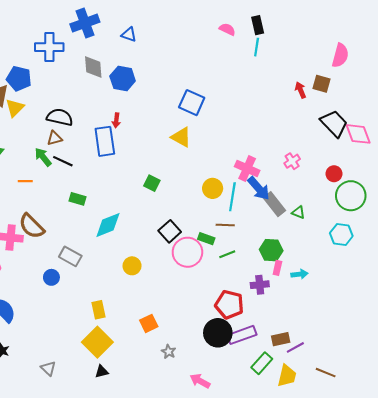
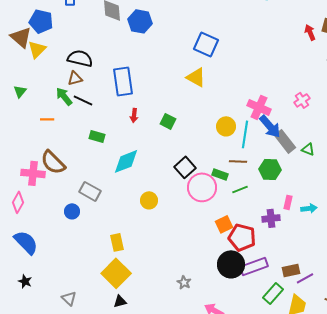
red arrow: (116, 120) -> (134, 115), moved
green hexagon: (271, 250) -> (270, 169), moved
orange square: (149, 323) -> (224, 224), moved

